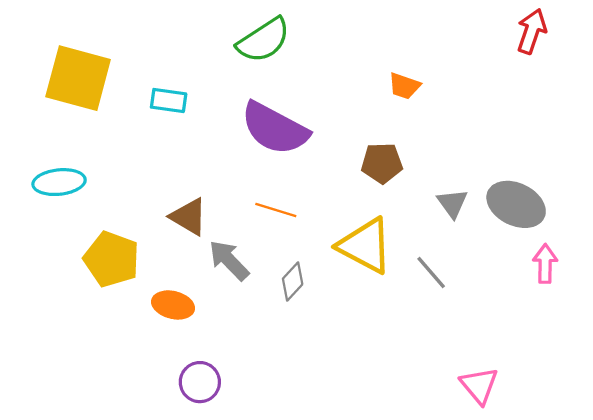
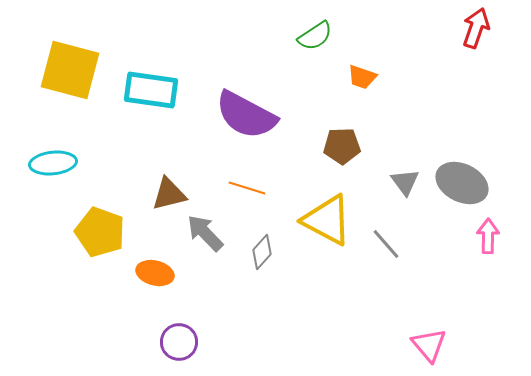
green semicircle: (264, 40) -> (315, 36), moved, size x0.7
cyan rectangle: (169, 100) -> (151, 90), size x1.6
brown triangle: (189, 217) -> (169, 194), turned -45

